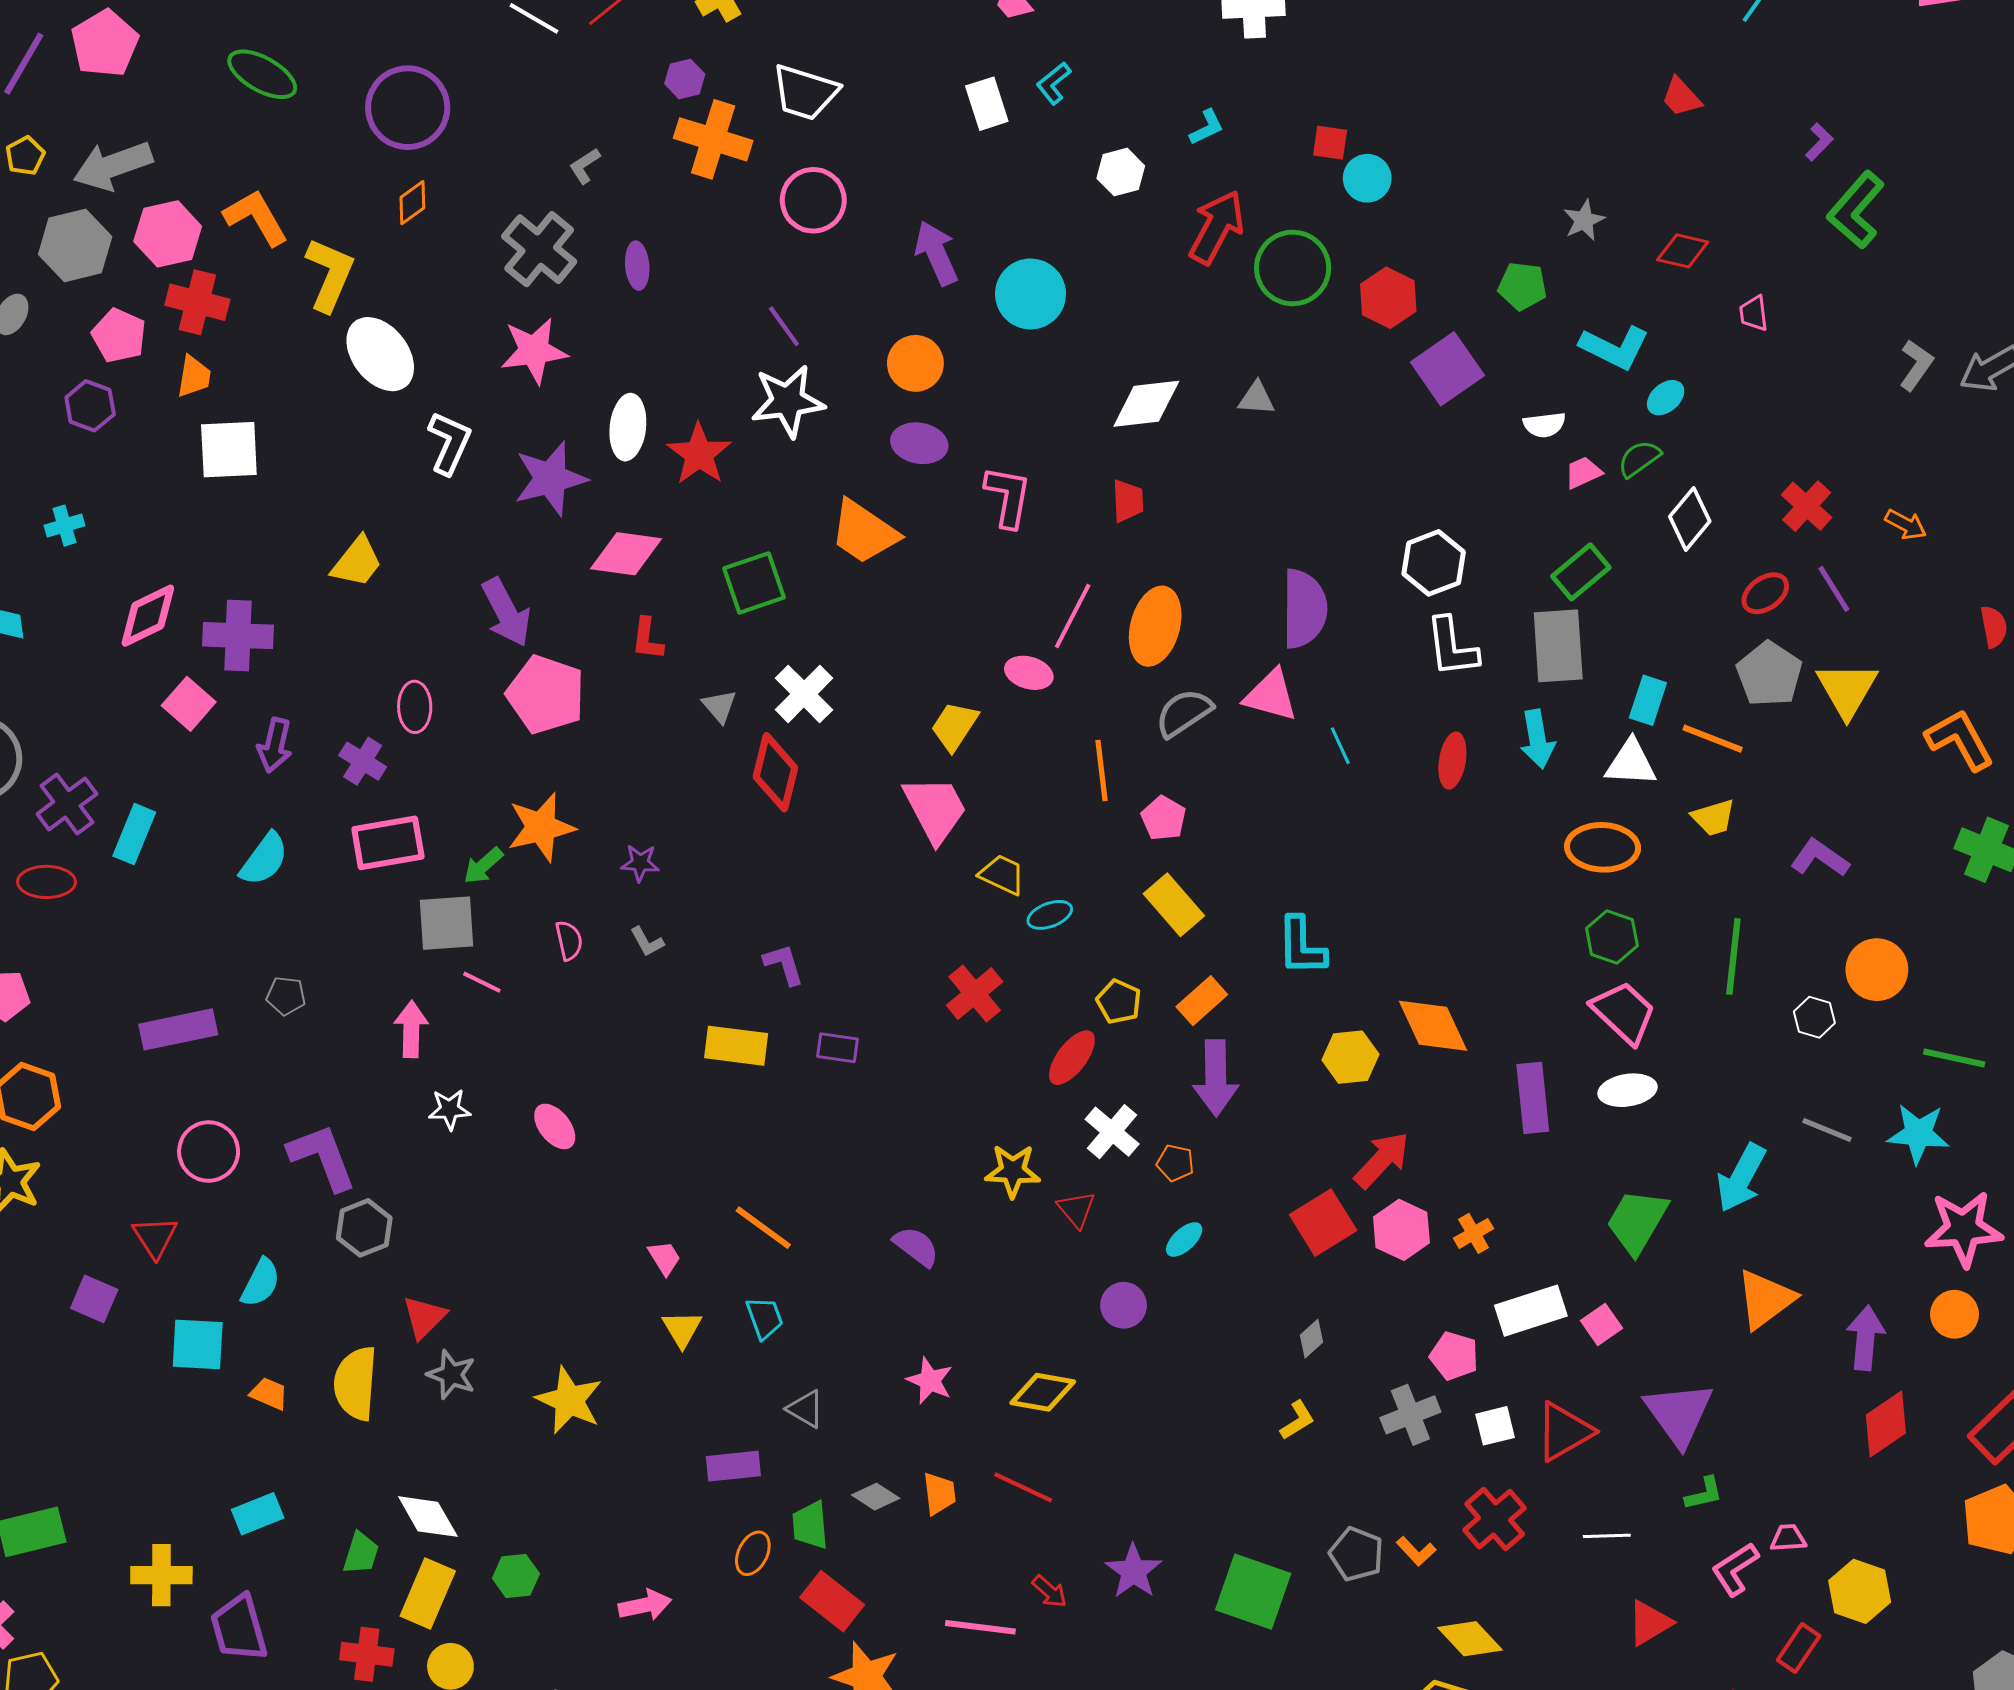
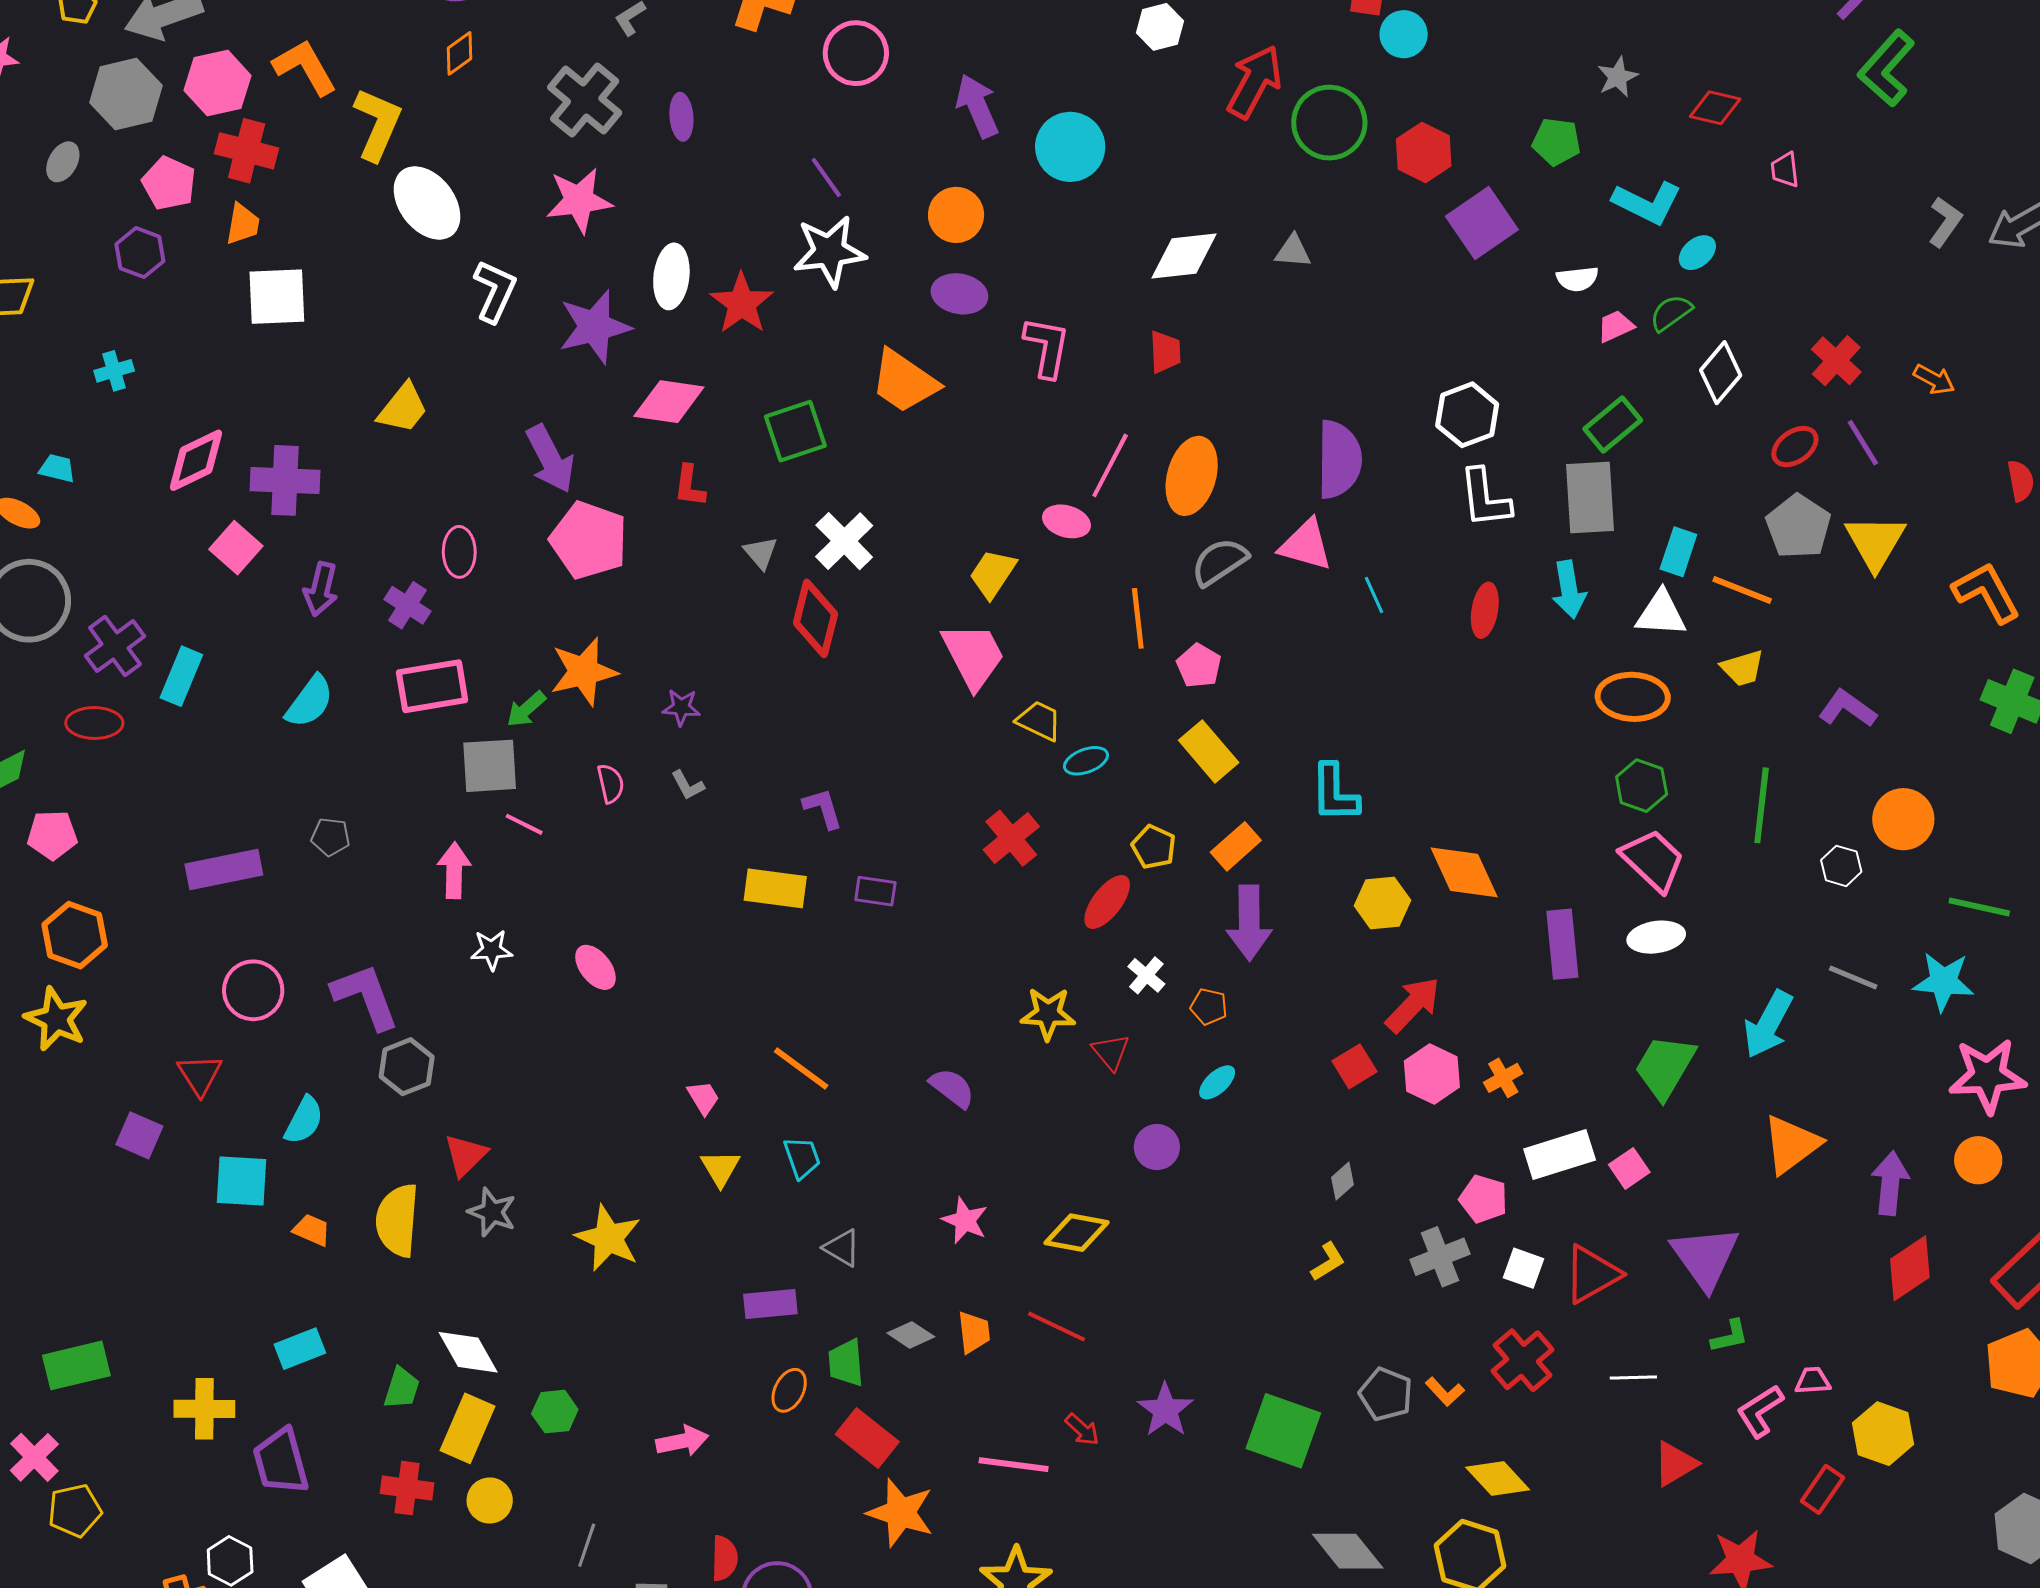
white cross: (1112, 1132) -> (1146, 975), size x0.7
red square: (1323, 1223) -> (1355, 1066), size x0.7
white square: (1495, 1426) -> (1524, 1268), turned 33

